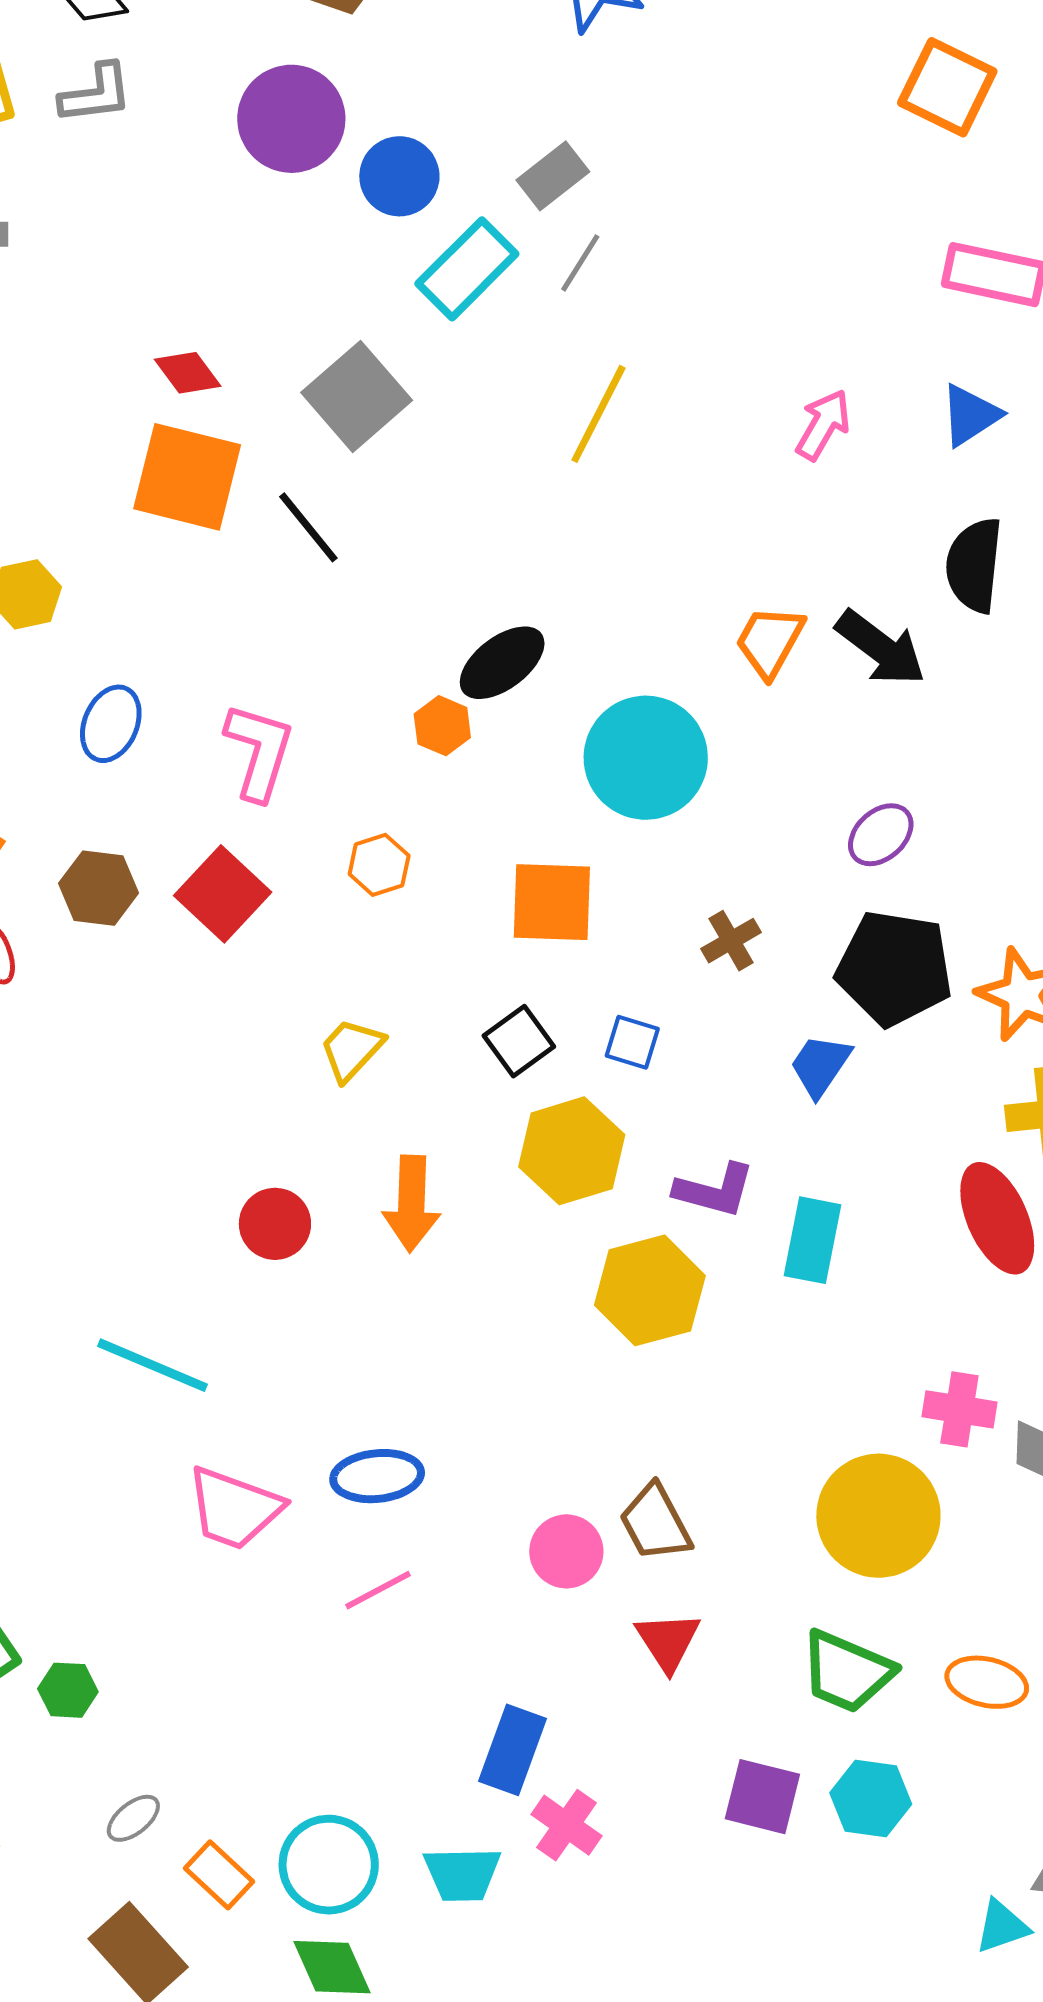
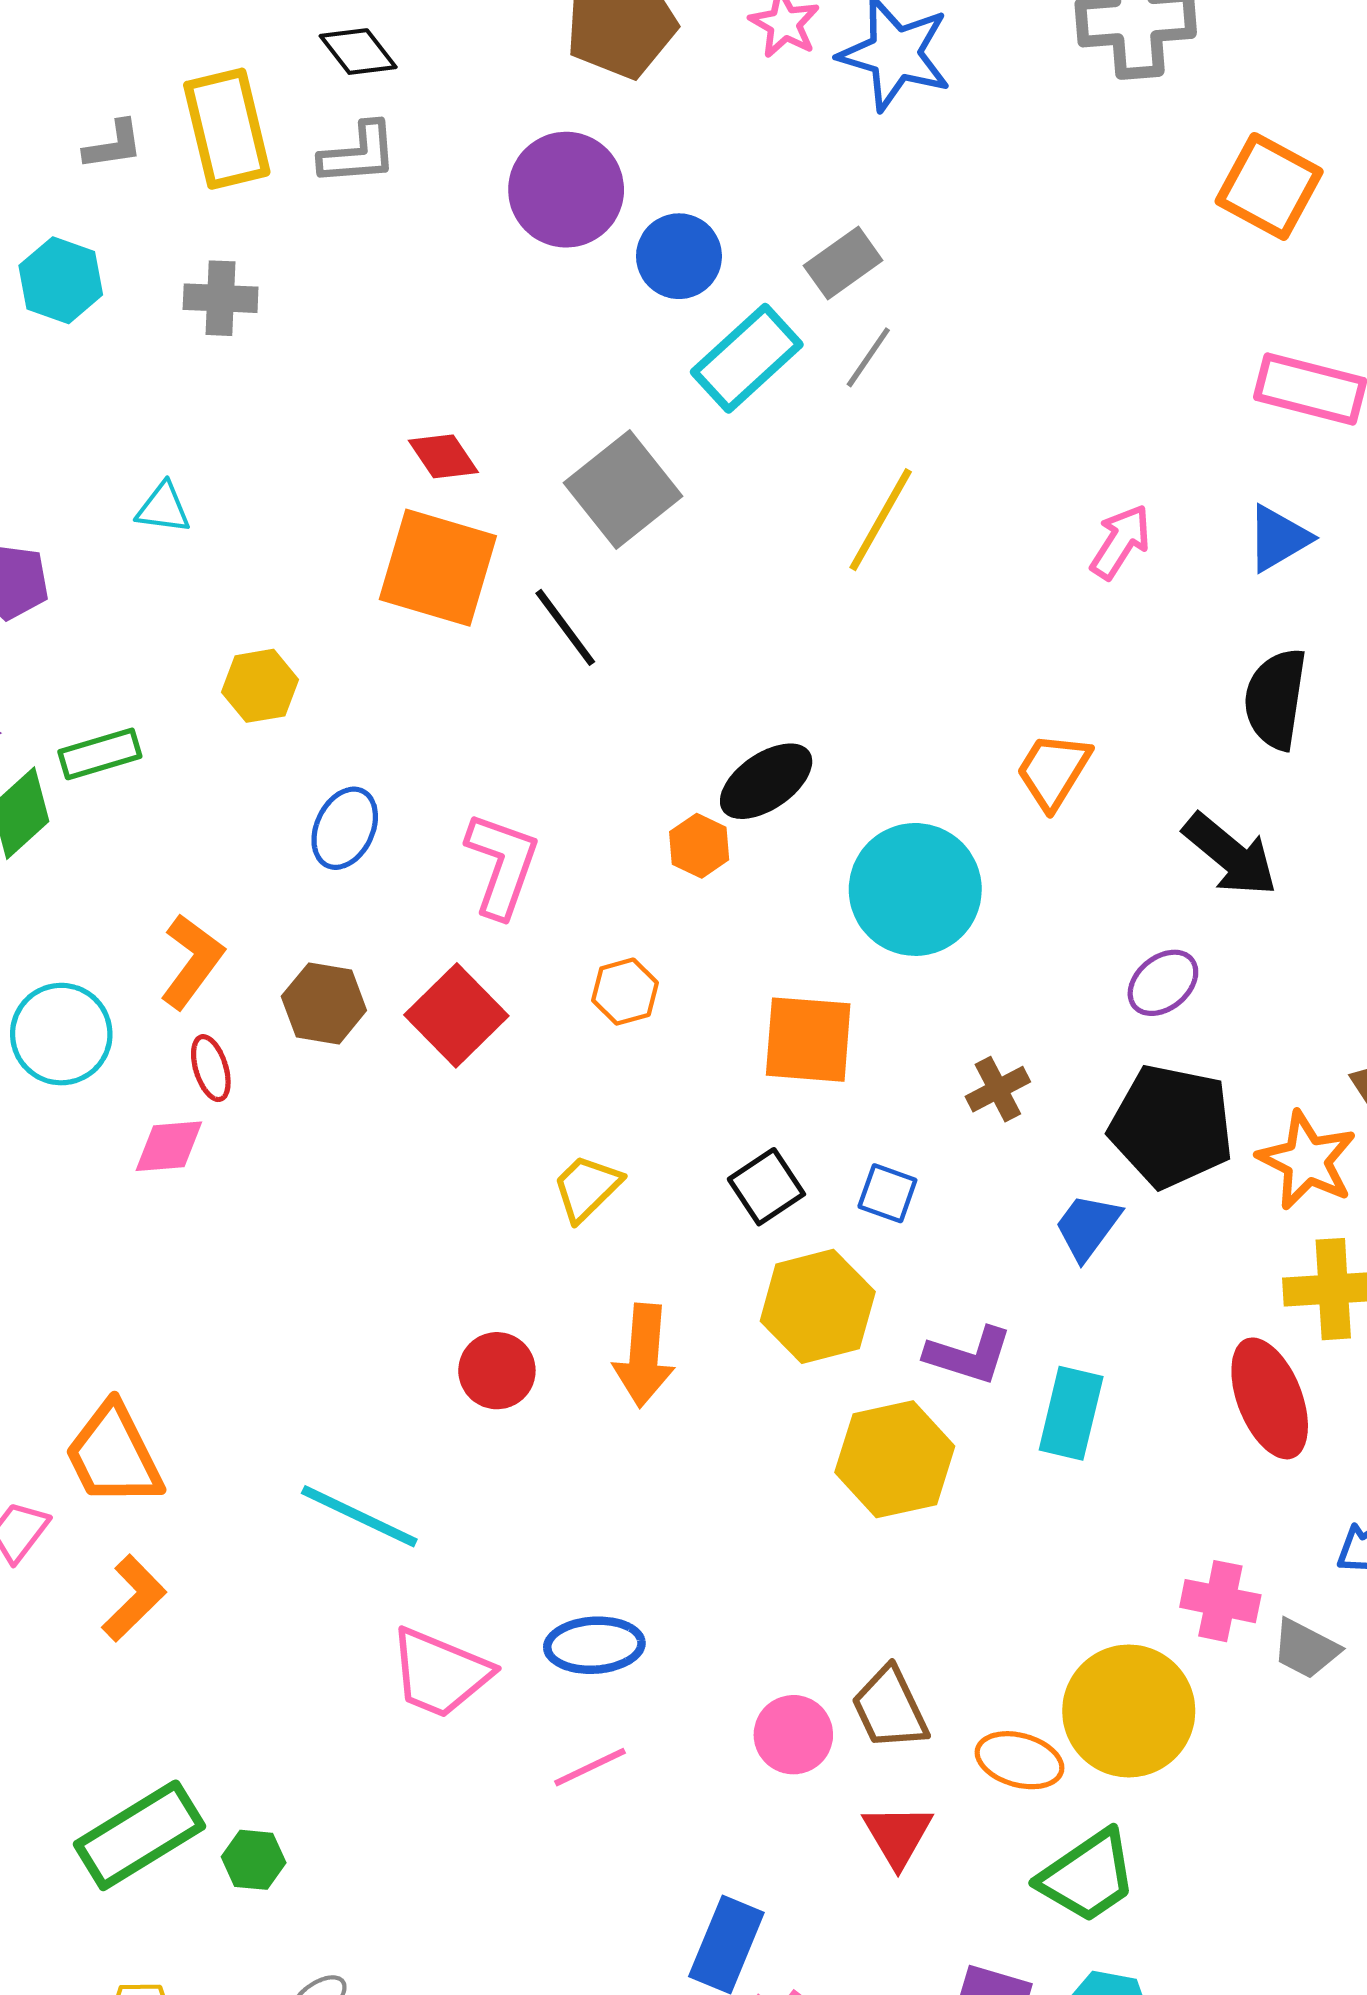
black arrow: (881, 648) -> (1230, 855), moved
green trapezoid: (847, 1672) -> (1088, 1876), turned -60
orange ellipse: (987, 1682) -> (1020, 1760), moved

